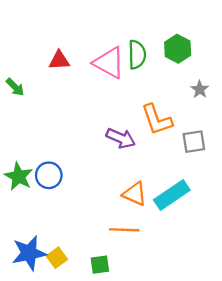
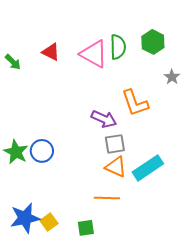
red triangle: (59, 60) -> (51, 52), turned 30
green arrow: (15, 87) -> (13, 62), moved
gray square: (194, 142) -> (115, 144), moved

